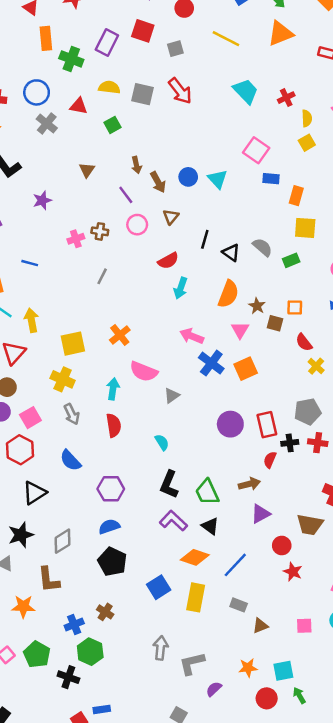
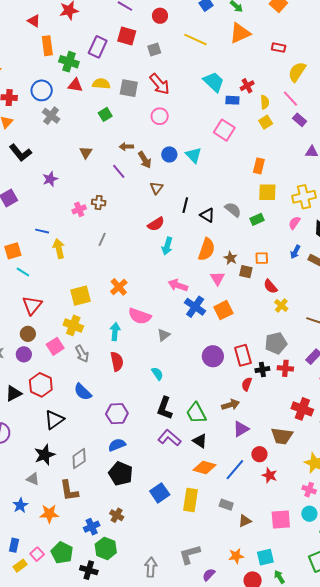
red triangle: (79, 106) -> (75, 85), moved
brown arrow: (136, 165) -> (126, 147), turned 104
blue rectangle: (271, 179) -> (232, 100), moved
pink circle: (137, 225) -> (160, 116), moved
yellow arrow: (31, 320) -> (59, 249), moved
pink square: (30, 418) -> (55, 346), moved
orange diamond: (195, 557) -> (204, 468), moved
blue line: (235, 565) -> (235, 470), moved
pink square: (304, 626) -> (281, 519), size x1.5
gray arrow: (161, 648) -> (151, 567), moved

